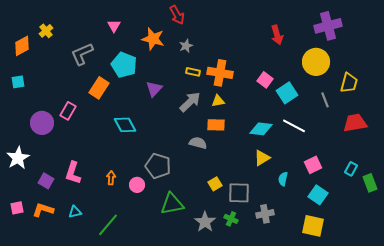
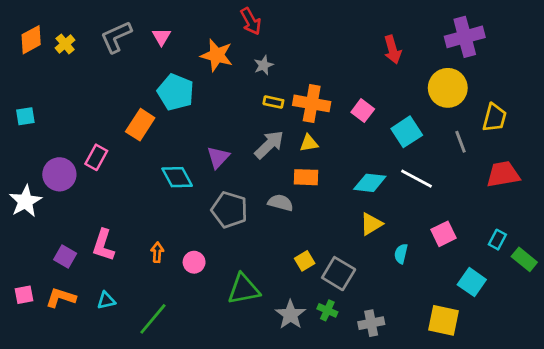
orange diamond: (22, 46) -> (31, 40), moved
gray L-shape: (82, 54) -> (116, 37), moved
pink square: (265, 80) -> (363, 111), moved
purple triangle: (154, 89) -> (218, 157), moved
white star: (18, 158) -> (25, 201), moved
gray pentagon: (158, 166) -> (229, 210), moved
green rectangle: (370, 183) -> (524, 259), turned -30
gray square: (239, 193) -> (339, 274), turned 30
cyan square: (318, 195) -> (472, 282), moved
gray cross: (265, 214) -> (371, 323), moved

